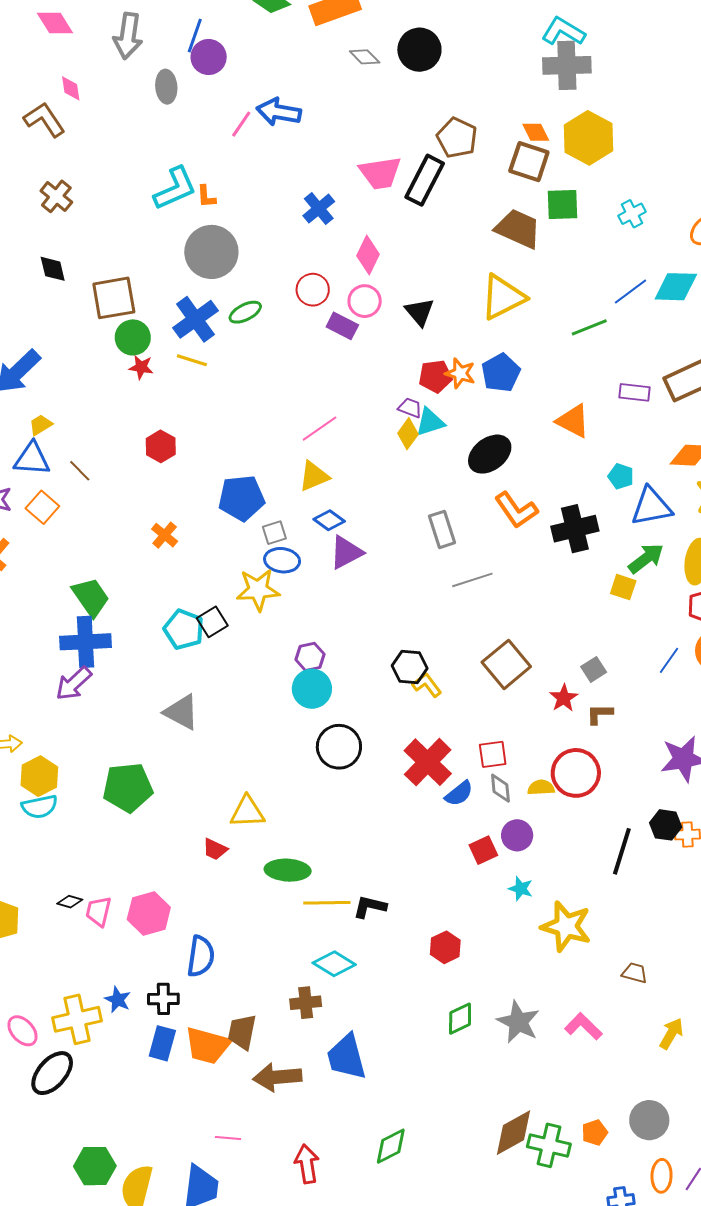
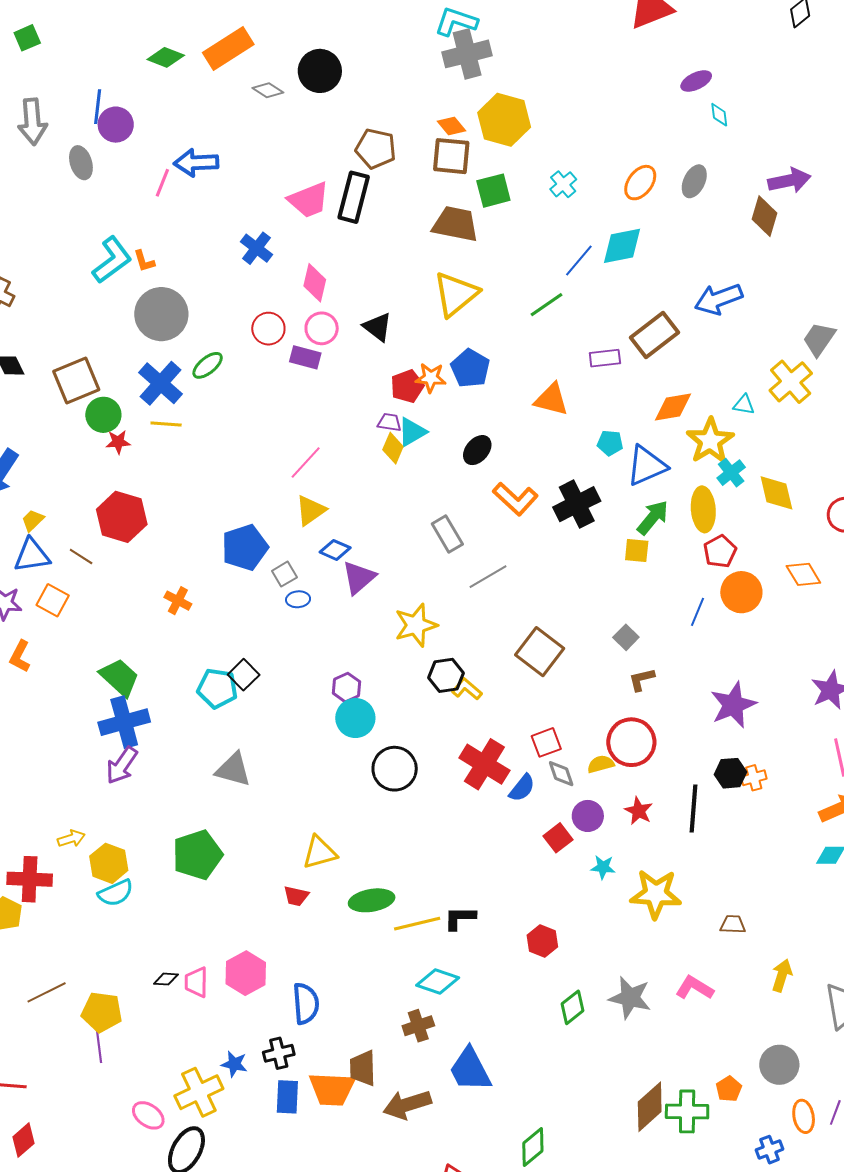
red hexagon: (161, 446) -> (122, 517), moved, size x1.6
black ellipse: (490, 454) -> (477, 450), size x0.7
blue ellipse: (282, 560) -> (298, 599), size x0.7
yellow star: (258, 590) -> (416, 625), moved
red star: (564, 698) -> (639, 811), moved

